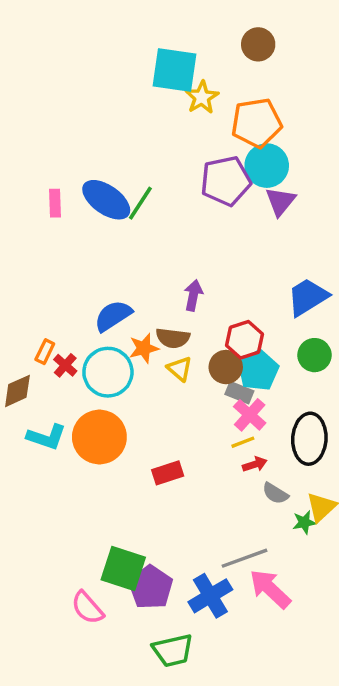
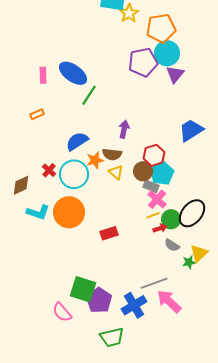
green line: (140, 203) -> (89, 95), moved
orange rectangle: (45, 352) -> (37, 114), moved, turned 40
green circle: (315, 355) -> (171, 219), moved
black ellipse: (309, 439) -> (192, 213), turned 36

